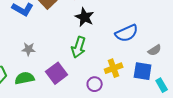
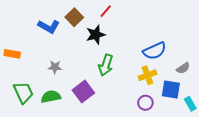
black star: (85, 17) -> (96, 35), moved, turned 30
yellow cross: (114, 68) -> (147, 75), moved
purple circle: (95, 84) -> (145, 103), moved

